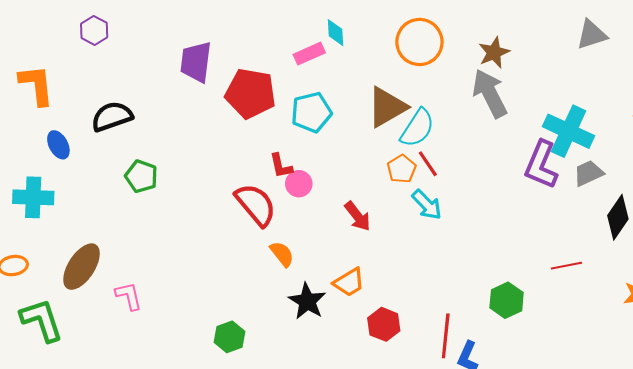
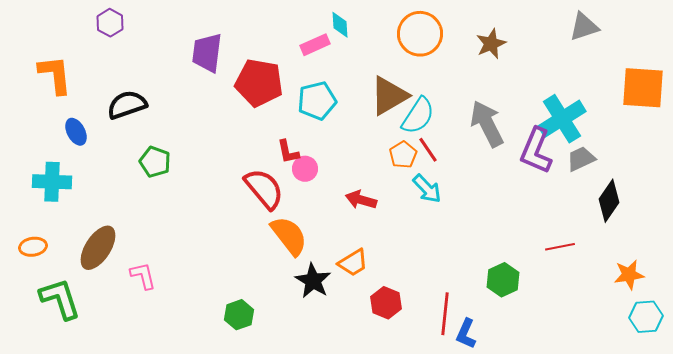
gray arrow: (490, 93) -> (487, 124), moved
cyan cross: (569, 131) -> (562, 119), turned 33
red arrow: (358, 216) -> (361, 200), turned 144
orange semicircle: (282, 254) -> (289, 236), size x1.6

